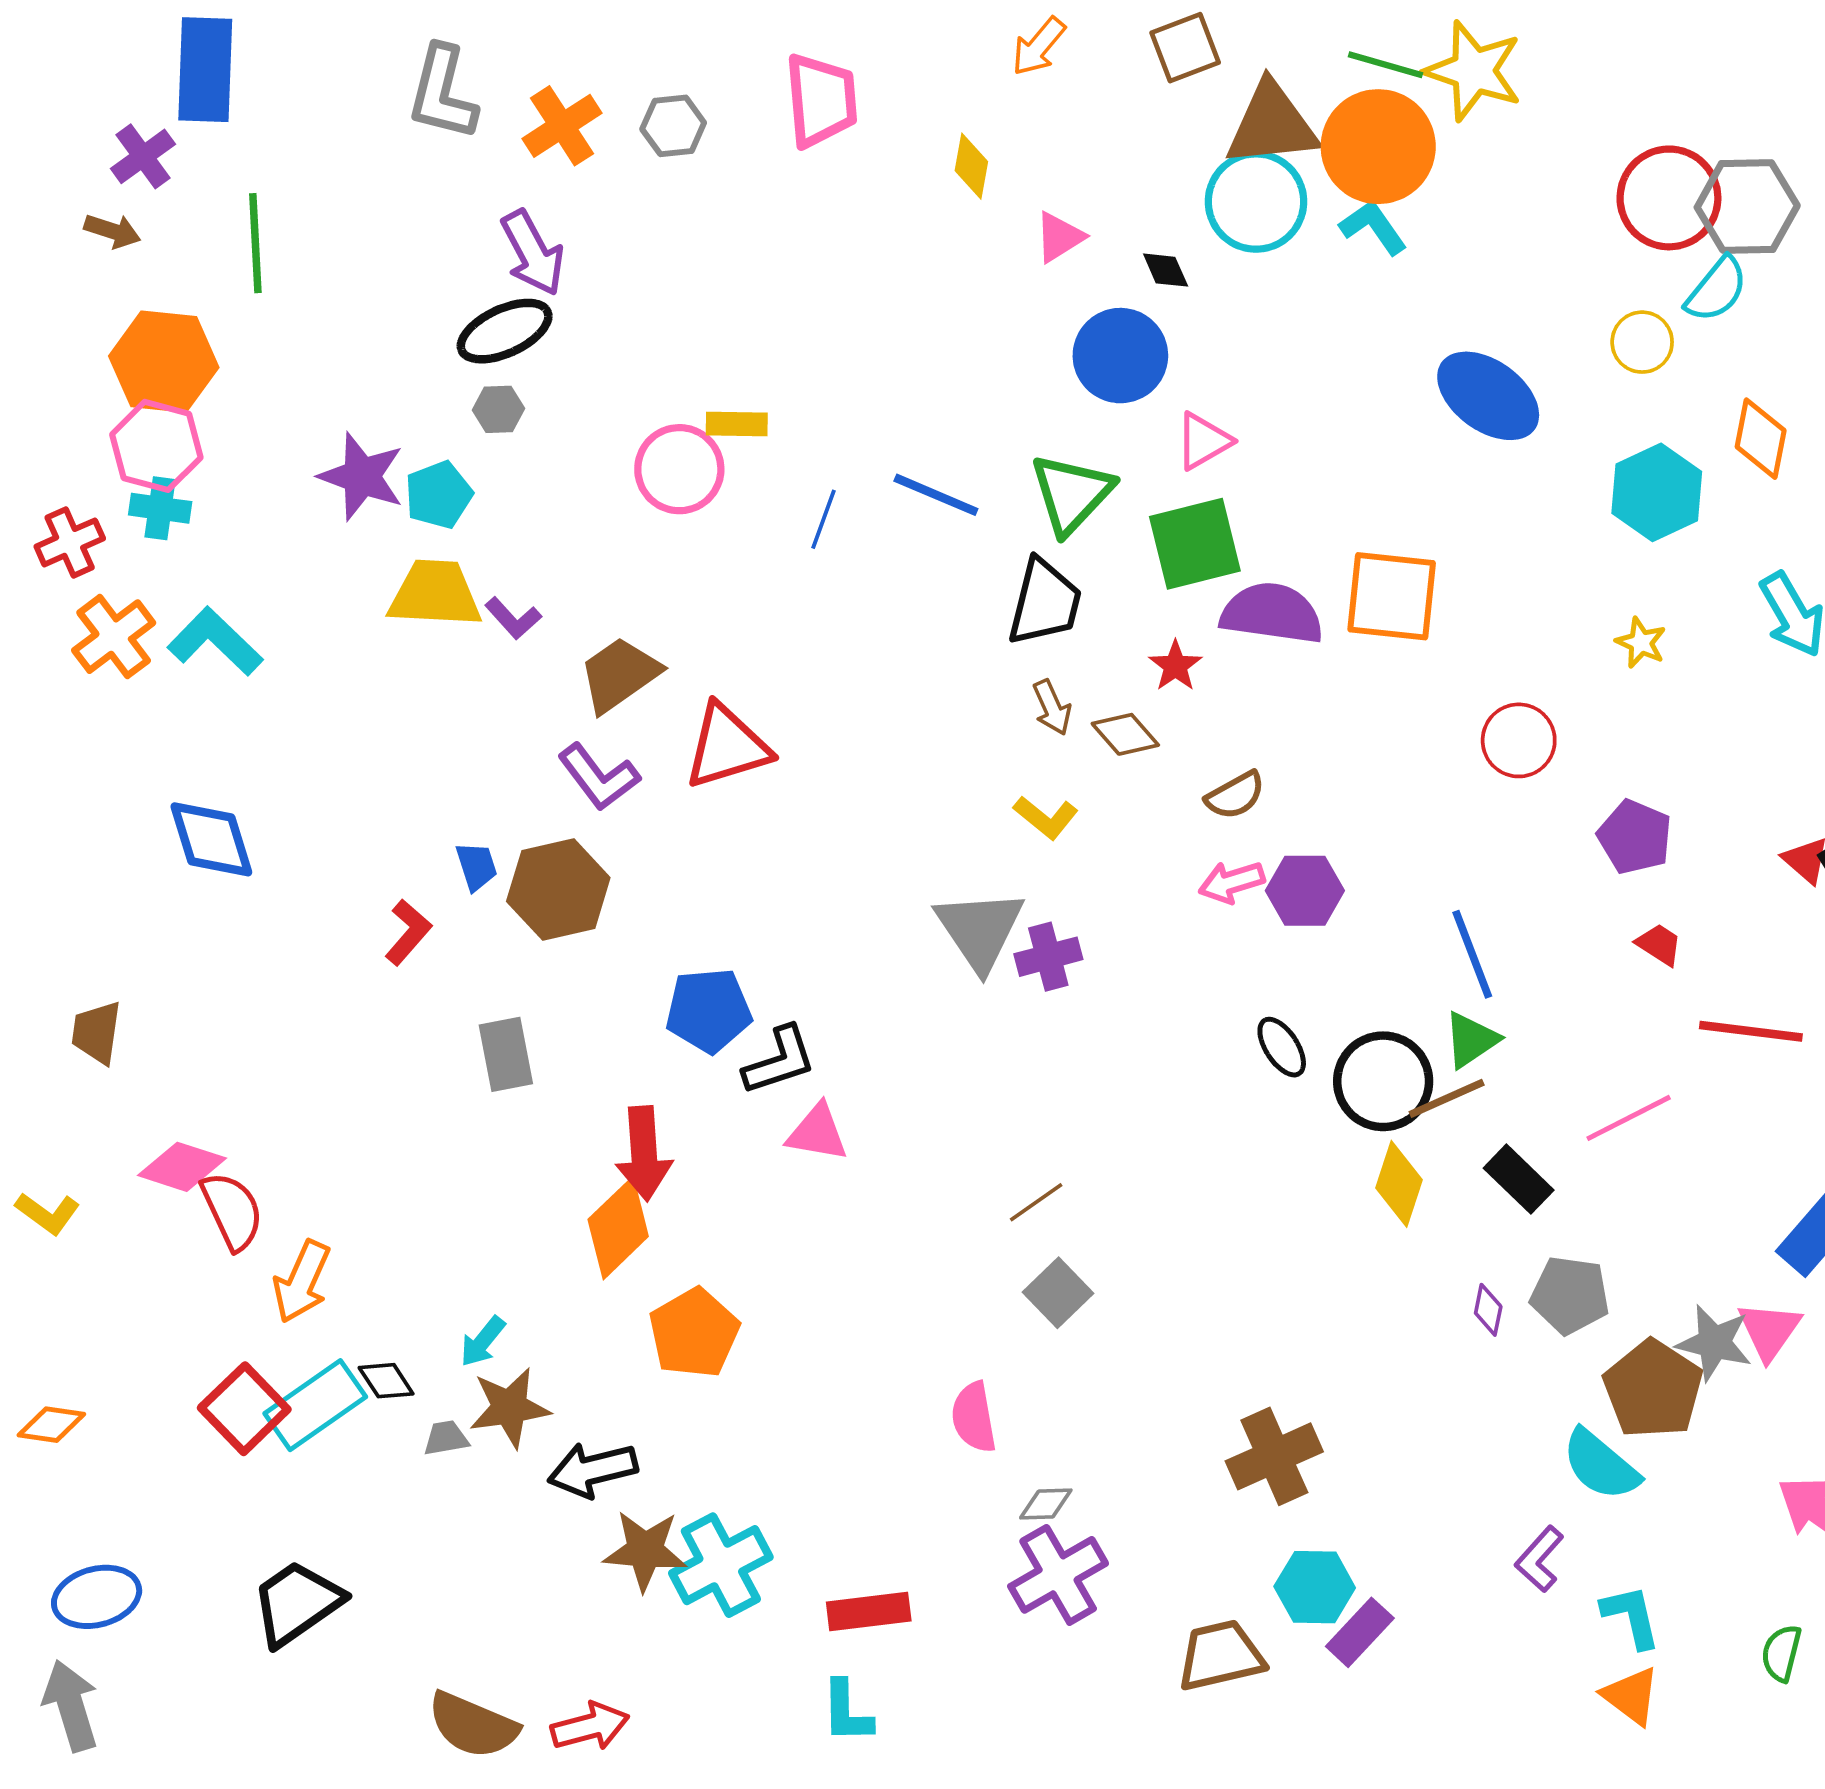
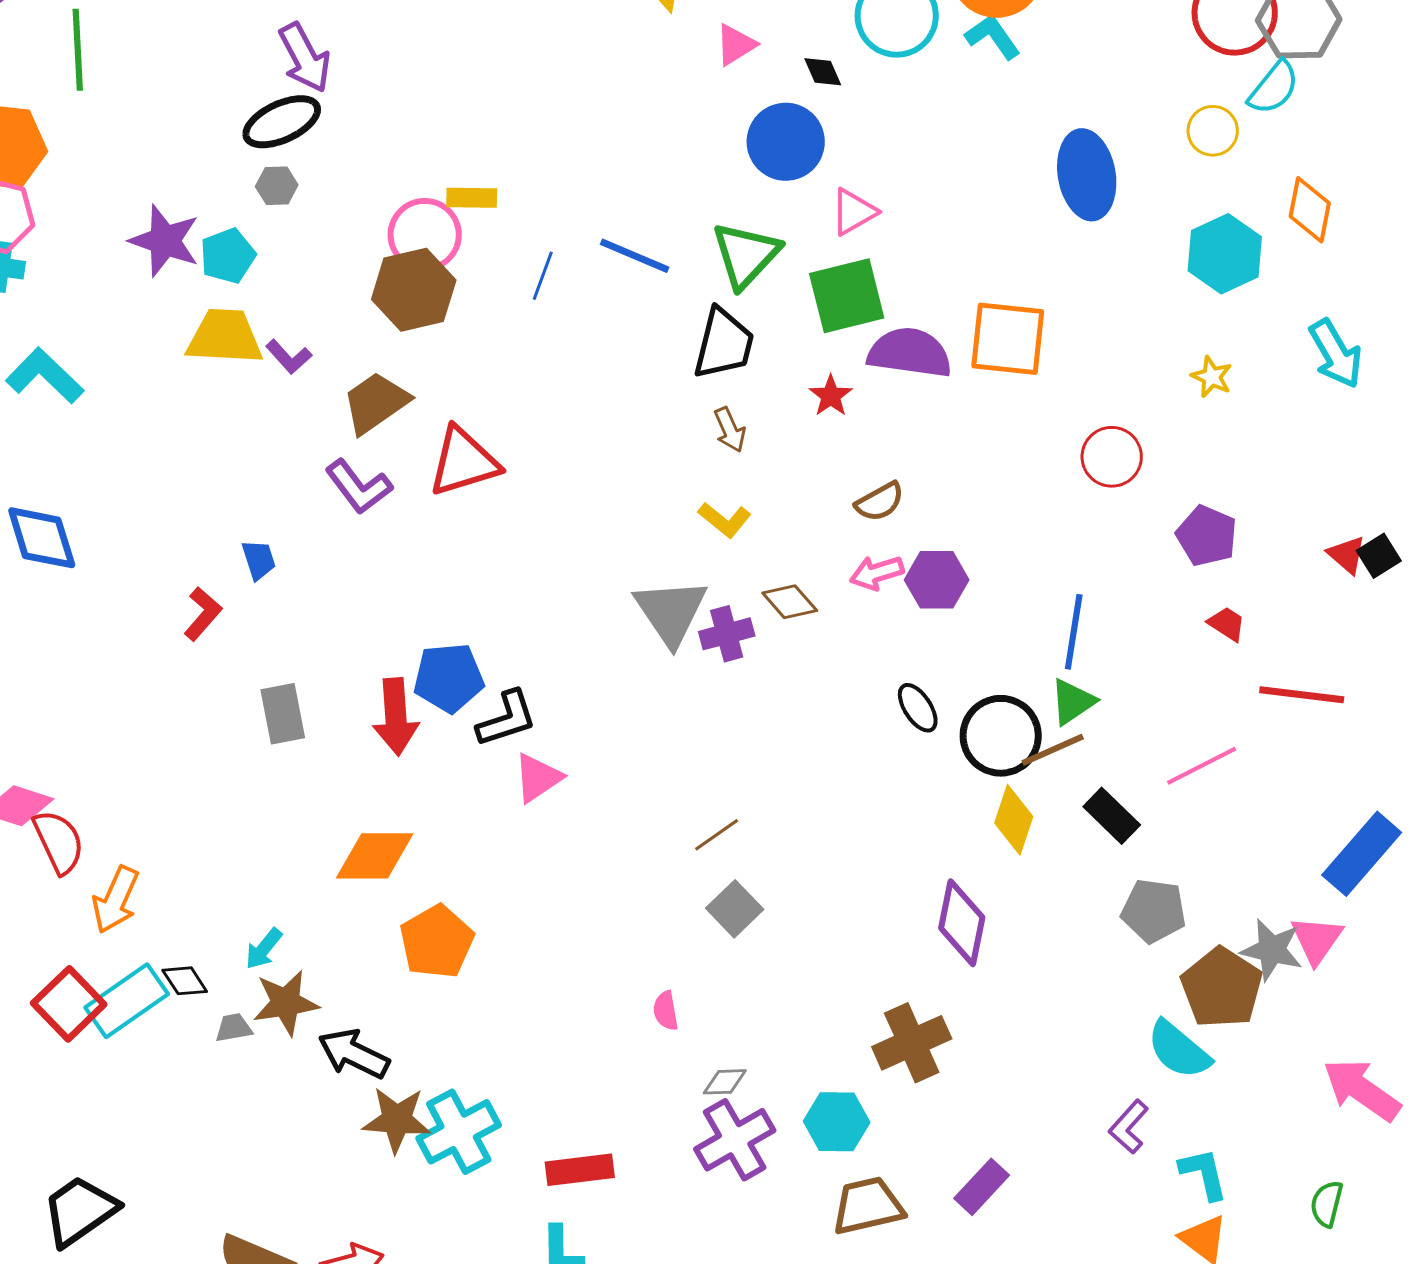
blue ellipse: (1488, 396) -> (1087, 175), turned 44
brown diamond: (1125, 734) -> (790, 602), moved
brown hexagon: (558, 889) -> (414, 290), moved
blue line: (1472, 954) -> (1074, 632), turned 30
pink triangle: (817, 1133) -> (538, 778), turned -44
red arrow: (644, 1153) -> (396, 717), moved
orange diamond: (618, 1228) -> (375, 856), turned 44
purple diamond: (1488, 1310) -> (962, 923), moved, size x2.0
pink semicircle: (974, 1417) -> (666, 1011), size x0.7
black arrow: (593, 1470) -> (354, 1054), turned 40
cyan hexagon: (1315, 1587) -> (837, 1122), moved
black trapezoid: (297, 1603) -> (80, 1211), moved

